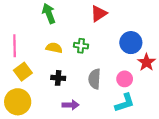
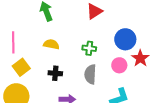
green cross: (81, 46) -> (89, 48), moved
pink circle: (125, 79) -> (119, 65), moved

